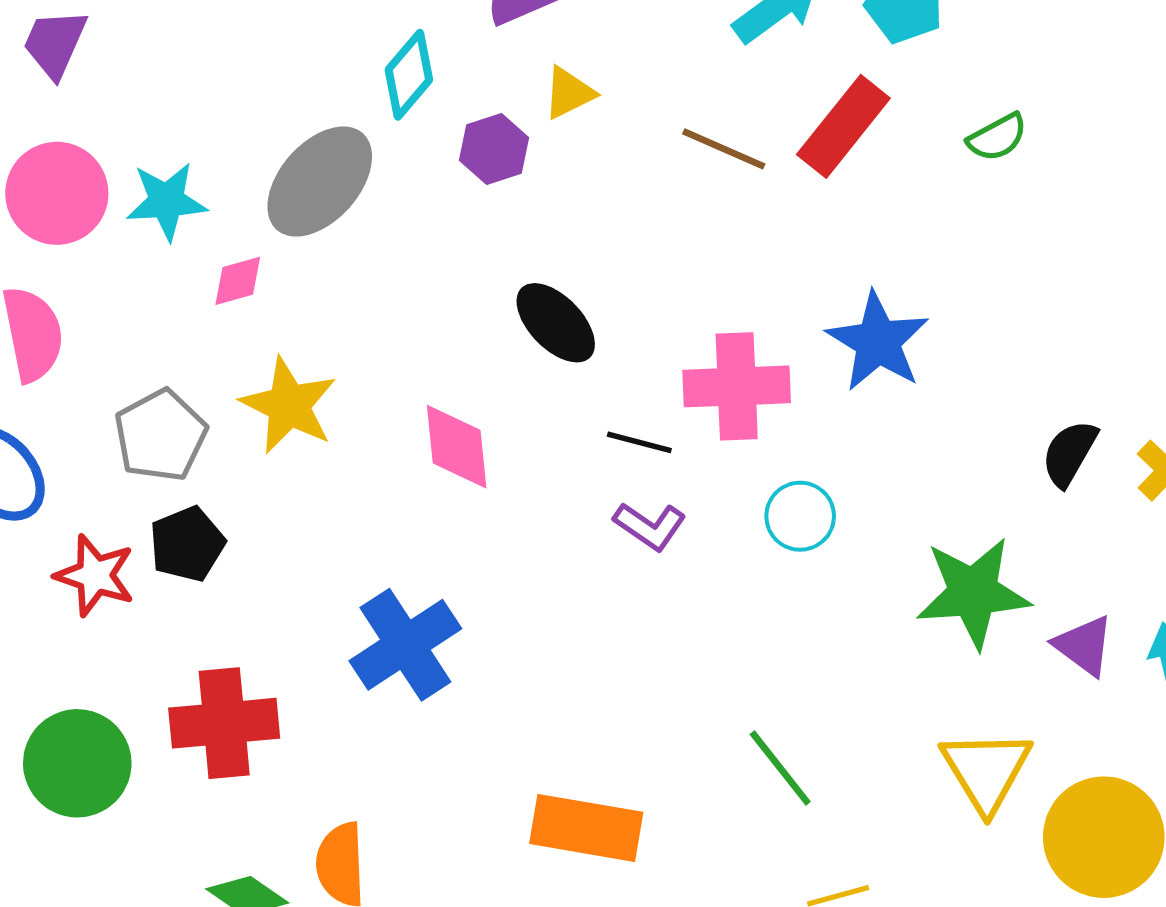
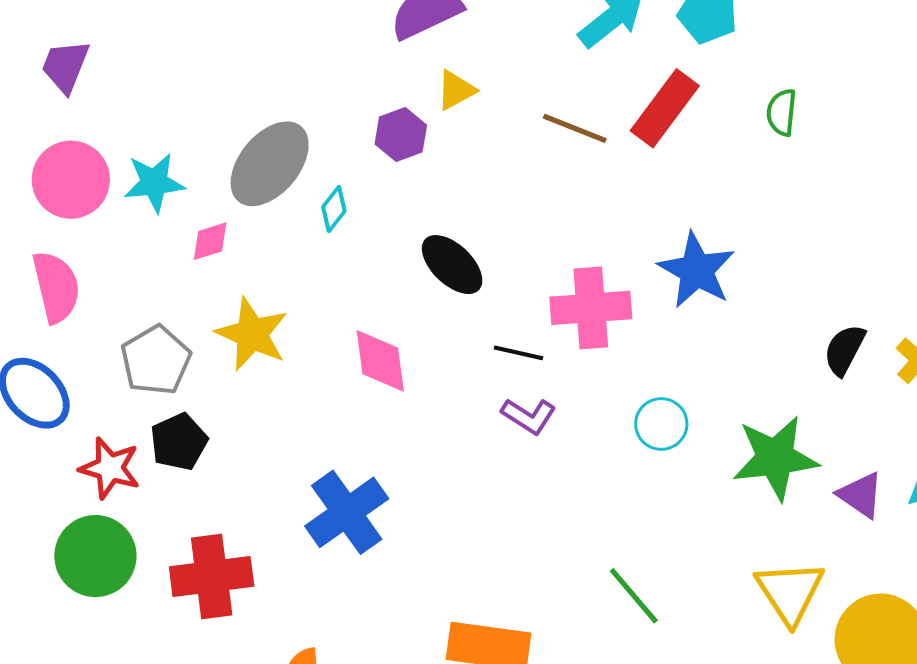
cyan diamond: (409, 75) -> (334, 209), moved, size x0.7
green semicircle: (997, 137) -> (782, 112), turned 126
cyan circle: (800, 516) -> (661, 424), moved
green circle: (77, 763) -> (95, 556), moved

